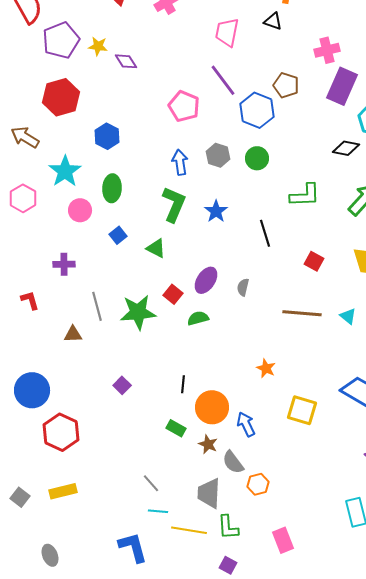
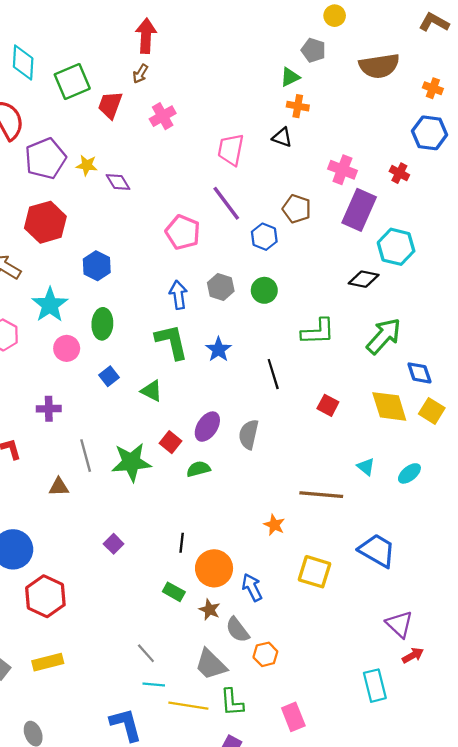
pink cross: (327, 50) -> (342, 170), turned 35
blue hexagon: (257, 110) -> (264, 237), size x0.7
green L-shape: (174, 204) -> (172, 342), turned -36
gray semicircle: (243, 287) -> (249, 434), size x1.5
brown line: (302, 313) -> (321, 495), moved
gray trapezoid: (209, 493) -> (211, 664), turned -48

